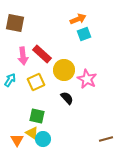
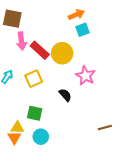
pink arrow: (23, 56) -> (21, 41), moved
yellow circle: (64, 70) -> (62, 53), moved
yellow triangle: (32, 133) -> (17, 127), moved, turned -32
brown line: (106, 139) -> (105, 127), moved

